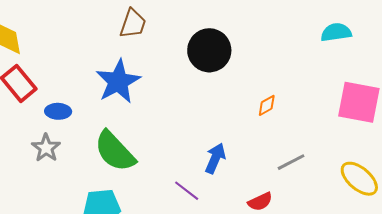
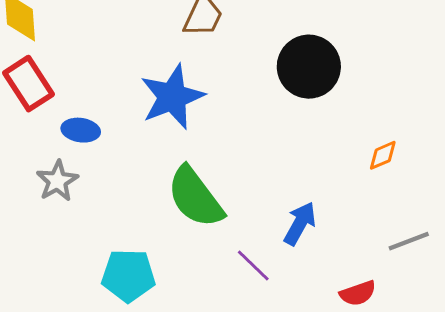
green semicircle: (115, 151) -> (195, 197), moved

